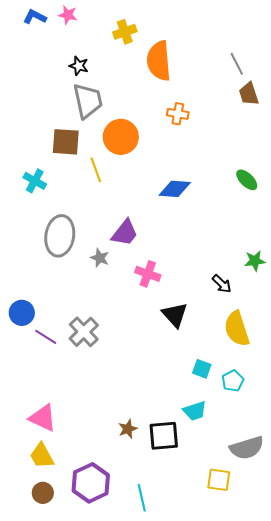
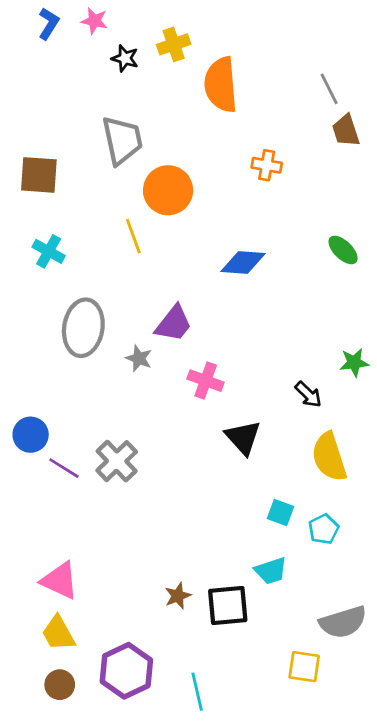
blue L-shape: (35, 17) -> (49, 24), turned 95
black star: (79, 66) -> (125, 58), moved
orange cross: (178, 114) -> (267, 165), moved
brown square: (66, 142) -> (39, 175), moved

